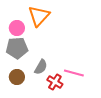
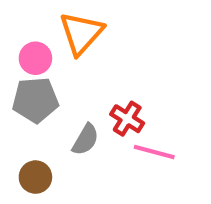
brown circle: (17, 77) -> (35, 177), moved
red cross: (55, 82) -> (127, 119), moved

